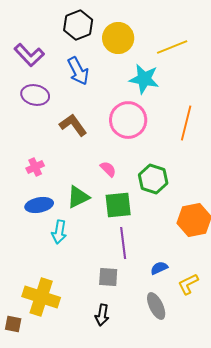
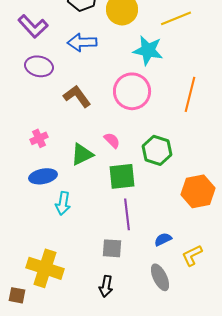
blue arrow: (78, 71) -> (82, 42), turned 116
green triangle: (78, 197) -> (82, 154), moved

